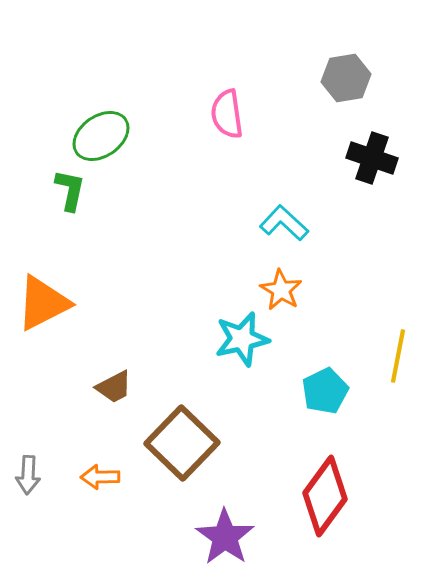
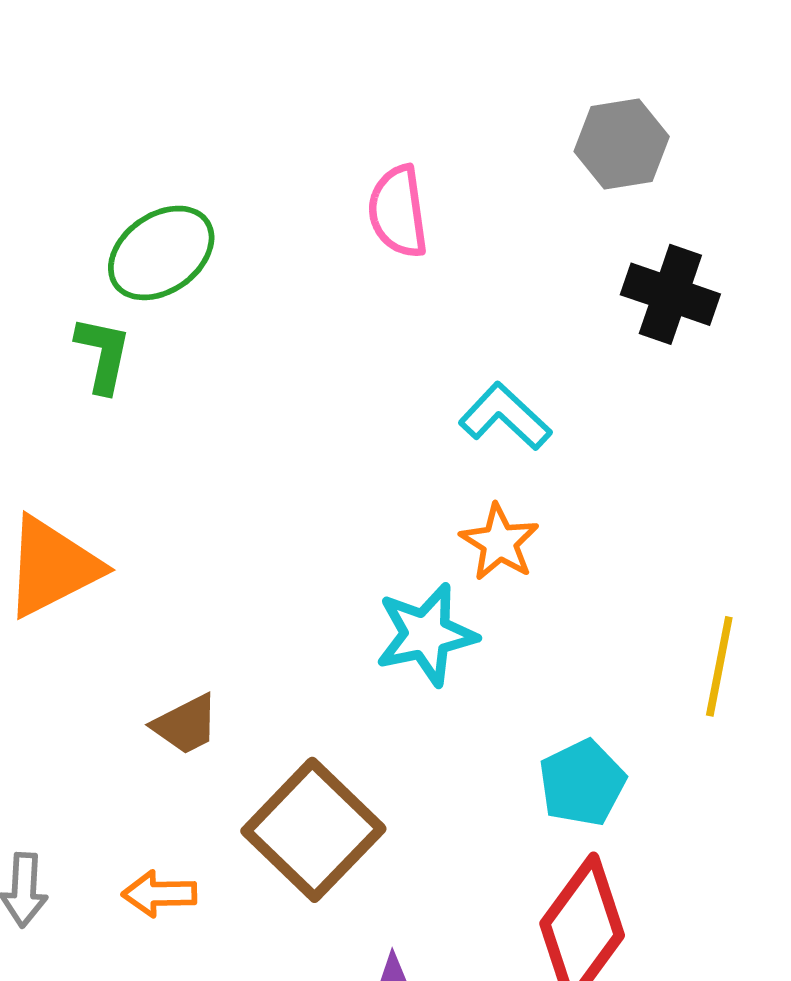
cyan pentagon: (325, 391) -> (582, 783), moved

